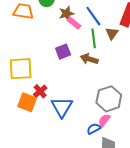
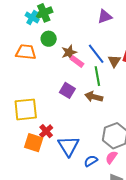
brown triangle: (112, 33) -> (114, 61), moved
purple square: (63, 52) -> (67, 90), turned -35
blue semicircle: (94, 129) -> (91, 161), moved

